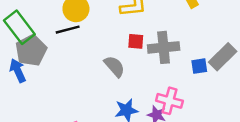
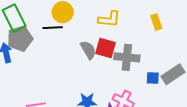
red square: (136, 41) -> (105, 48), size x1.5
gray semicircle: (114, 66) -> (88, 50), moved

